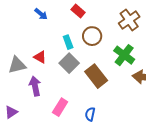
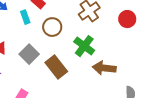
cyan rectangle: (68, 42) -> (25, 17), moved

